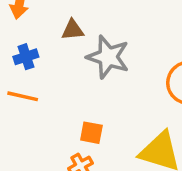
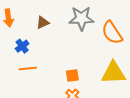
gray star: (108, 57) -> (81, 18), moved

